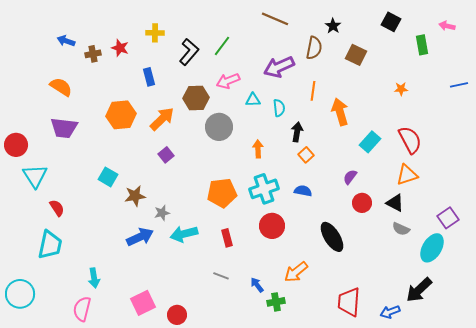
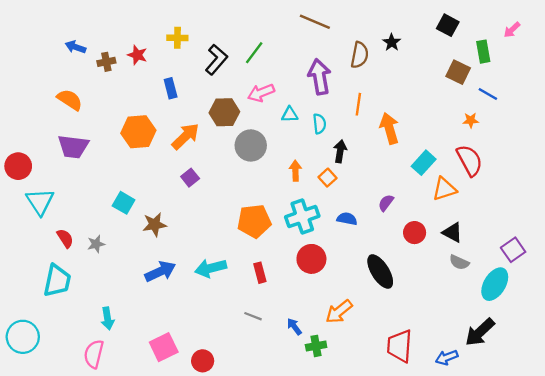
black star: (333, 26) -> (392, 42), moved
pink arrow: (447, 26) -> (512, 30), turned -56
brown square: (356, 55) -> (458, 72), moved
purple arrow: (279, 67) -> (319, 77), turned 104
blue line: (459, 85) -> (488, 94), moved, turned 42
orange star: (401, 89) -> (471, 120), moved
orange square: (306, 155) -> (327, 178), moved
orange triangle: (407, 175) -> (444, 189), moved
purple semicircle: (350, 177) -> (386, 203), moved
gray star: (162, 213) -> (96, 244), moved

